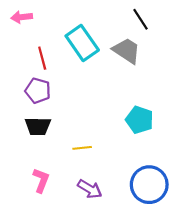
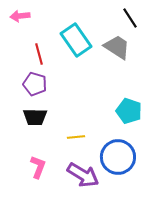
blue circle: (149, 185) -> (118, 157), moved
purple arrow: (90, 189) -> (83, 175), size x1.4

